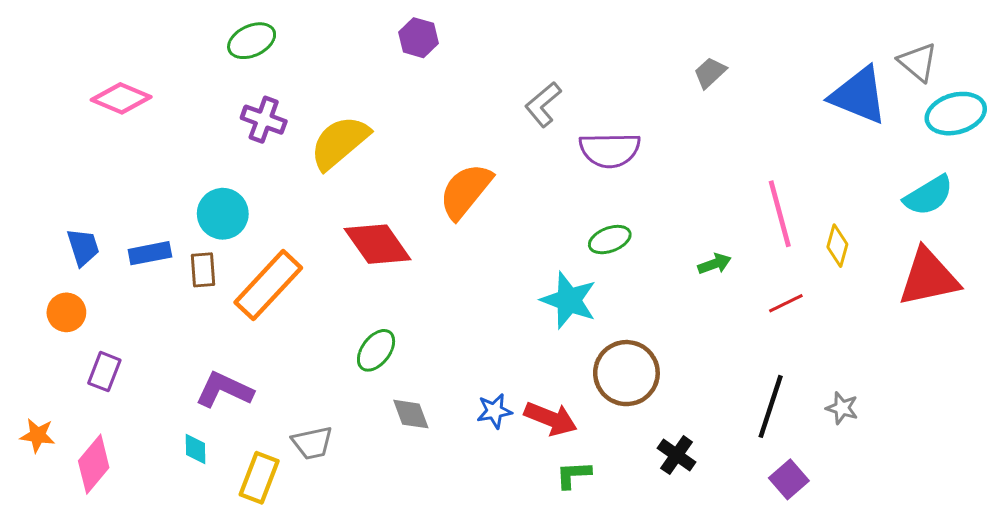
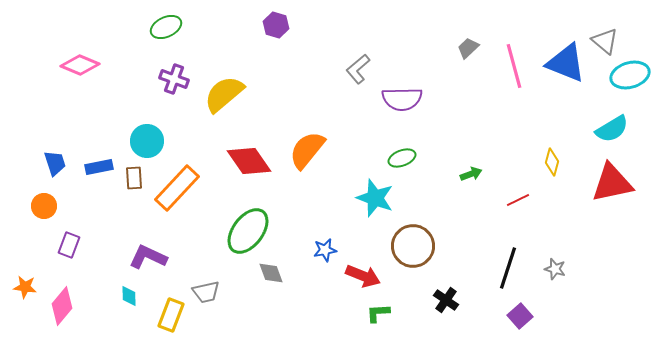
orange semicircle: (466, 191) -> (307, 150), moved
pink line: (780, 214) -> (514, 66), moved
green ellipse: (376, 350) -> (248, 231), size x1.6
blue star: (494, 411) -> (325, 250), moved

